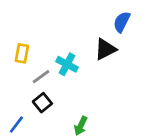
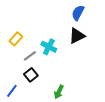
blue semicircle: (122, 22) -> (78, 13), moved
yellow rectangle: (22, 53) -> (16, 39), turned 32

